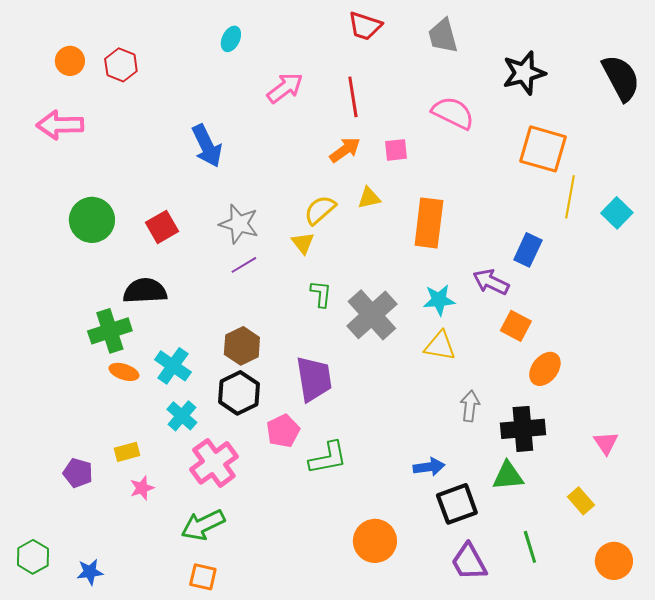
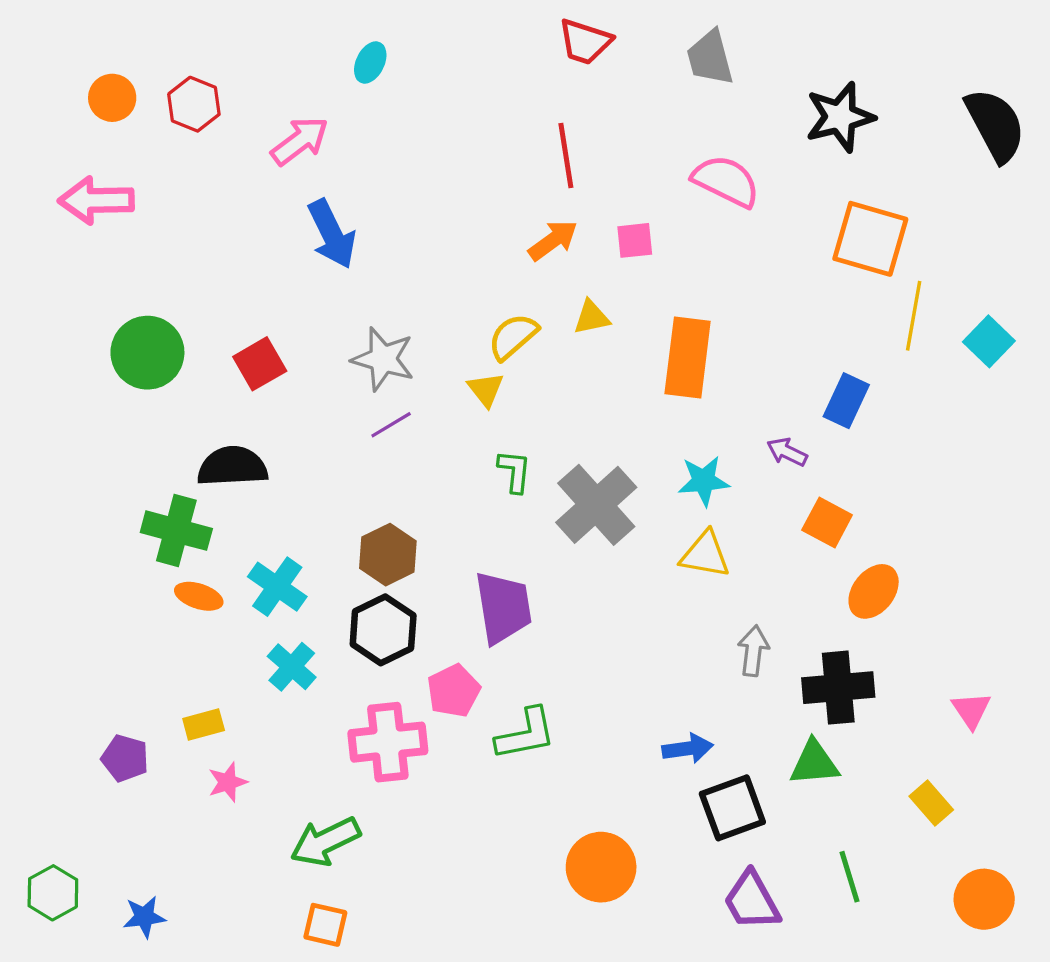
pink arrow: (285, 88) -> (300, 141), moved
purple arrow: (491, 282) -> (787, 452), size x0.7
green cross: (110, 331) -> (176, 531), turned 33
pink cross: (214, 463) -> (388, 742), moved, turned 30

